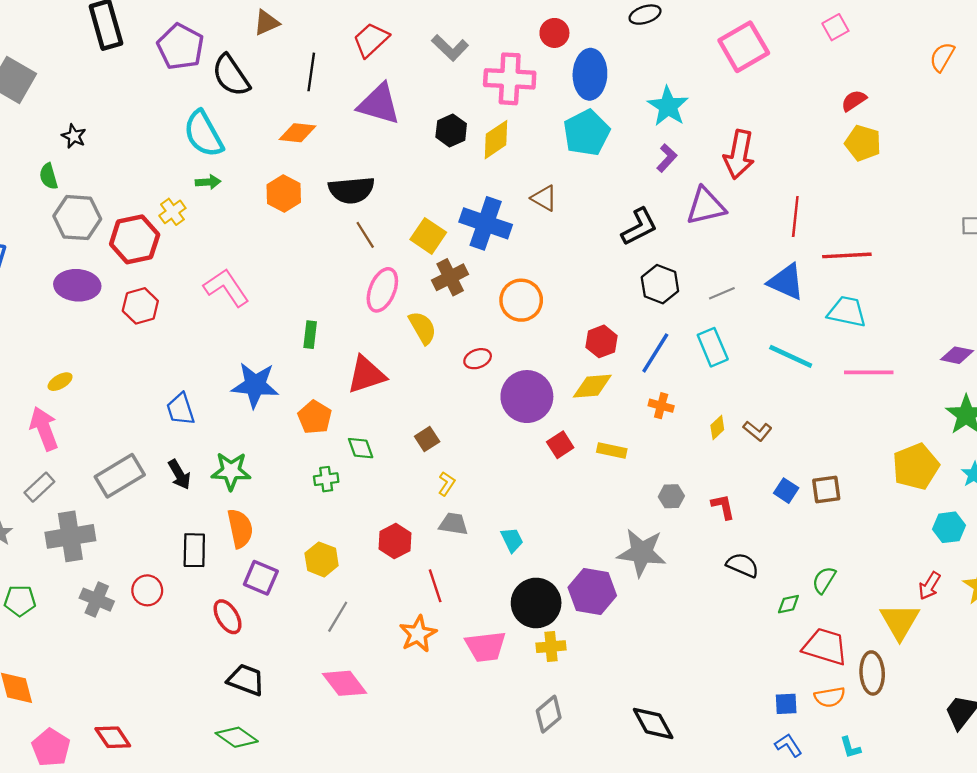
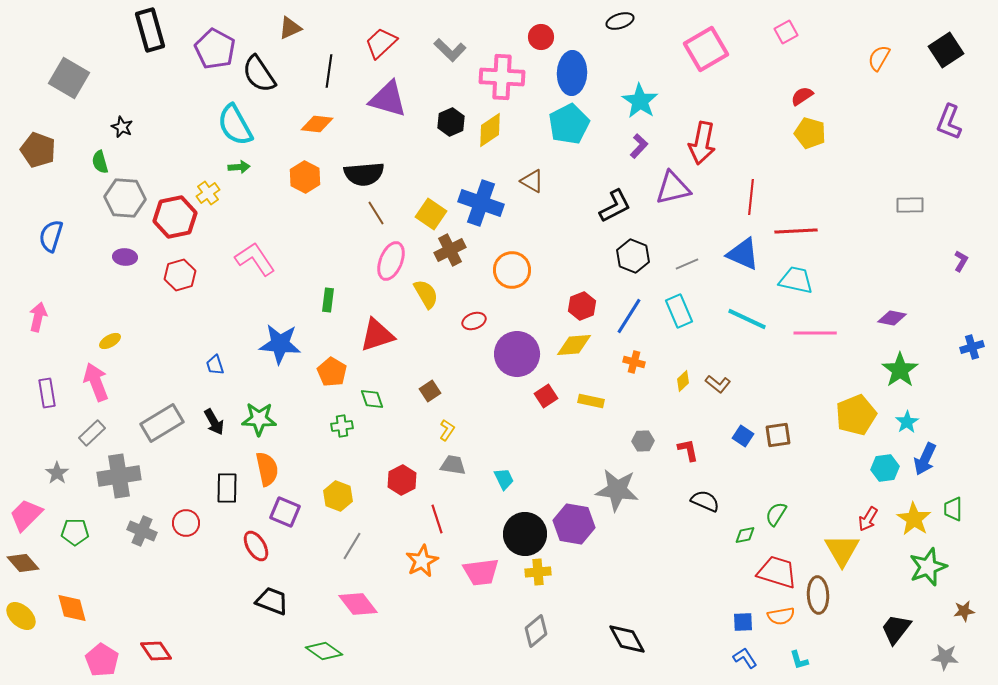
purple ellipse: (77, 285) -> (125, 257), size x0.6
blue trapezoid: (180, 409) -> (215, 365), size x0.7
green diamond: (237, 737) -> (324, 651), moved

